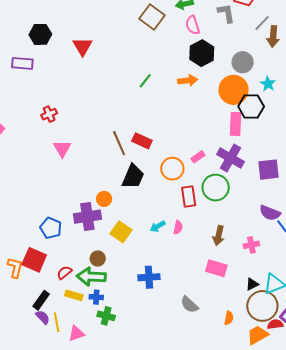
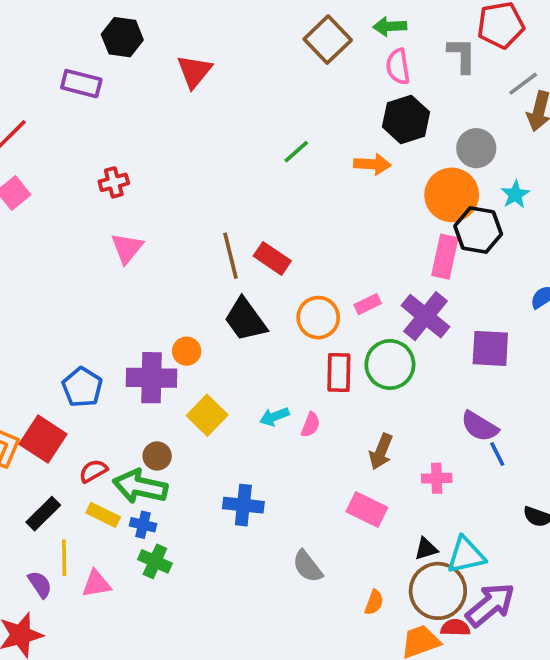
black trapezoid: (133, 176) -> (245, 320), turned 112
purple semicircle: (43, 317) -> (40, 584), moved

